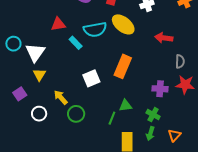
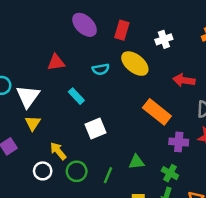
cyan semicircle: (95, 29) -> (101, 69), size x0.6
cyan rectangle: (76, 43) -> (76, 96), moved
orange rectangle: (123, 66) -> (157, 112), moved, turned -75
white circle: (39, 114) -> (43, 171), moved
green line: (112, 118) -> (108, 175), moved

